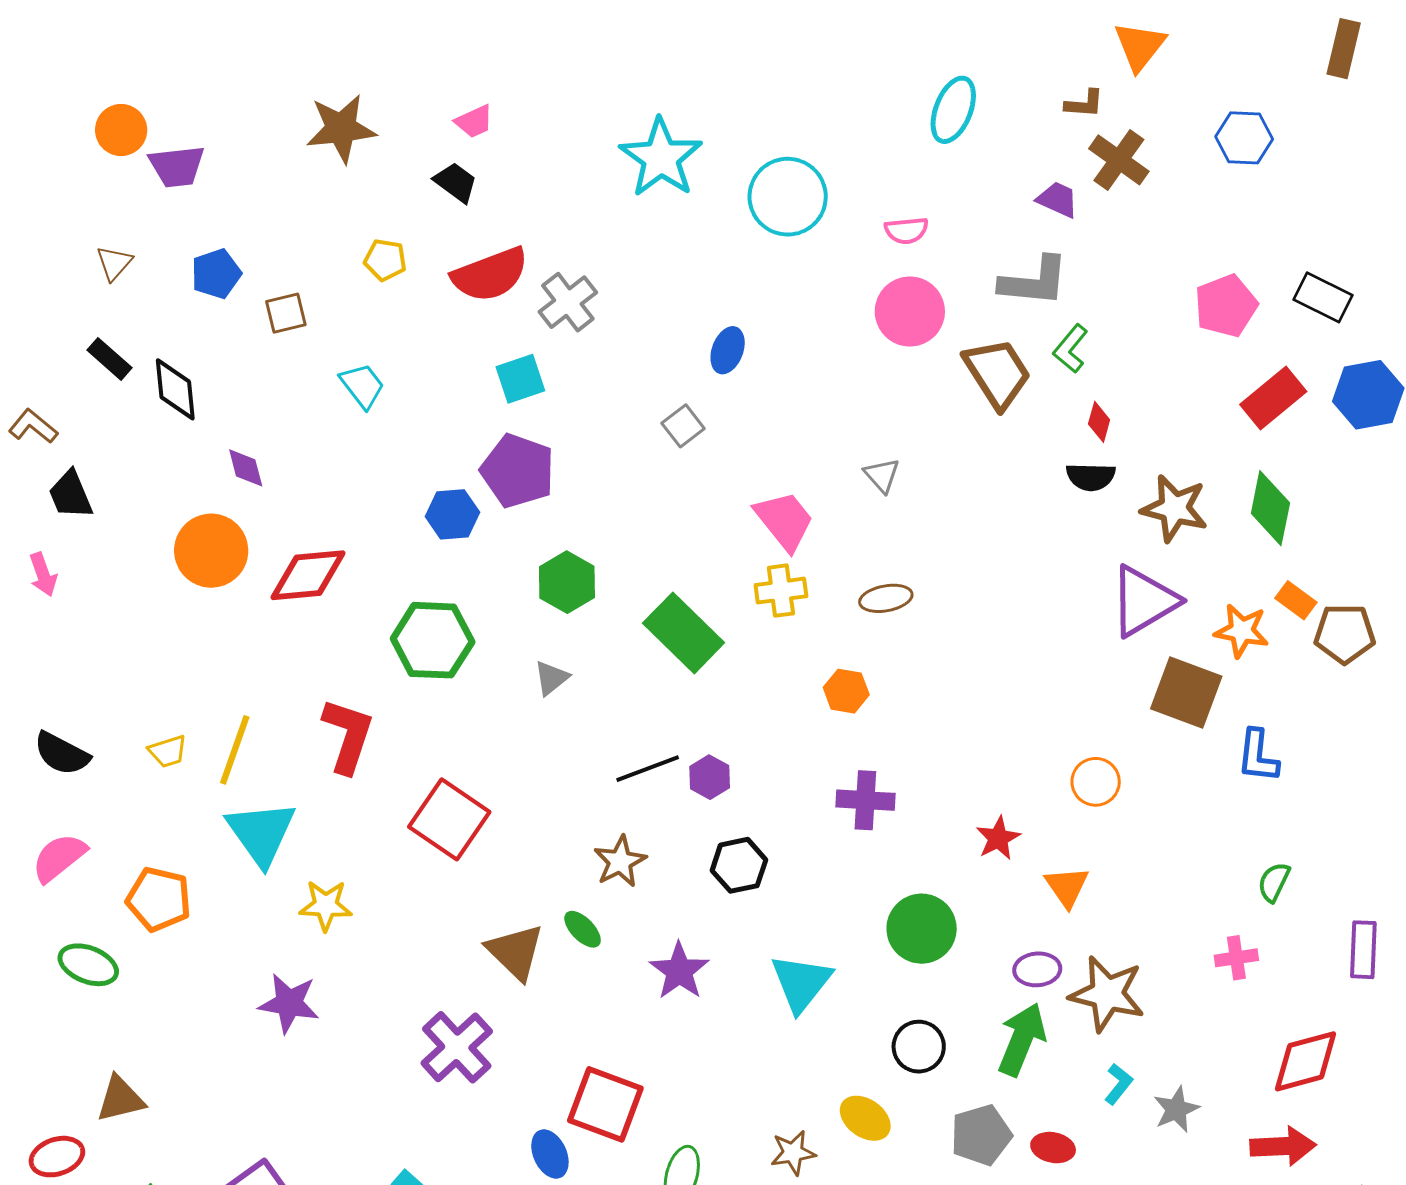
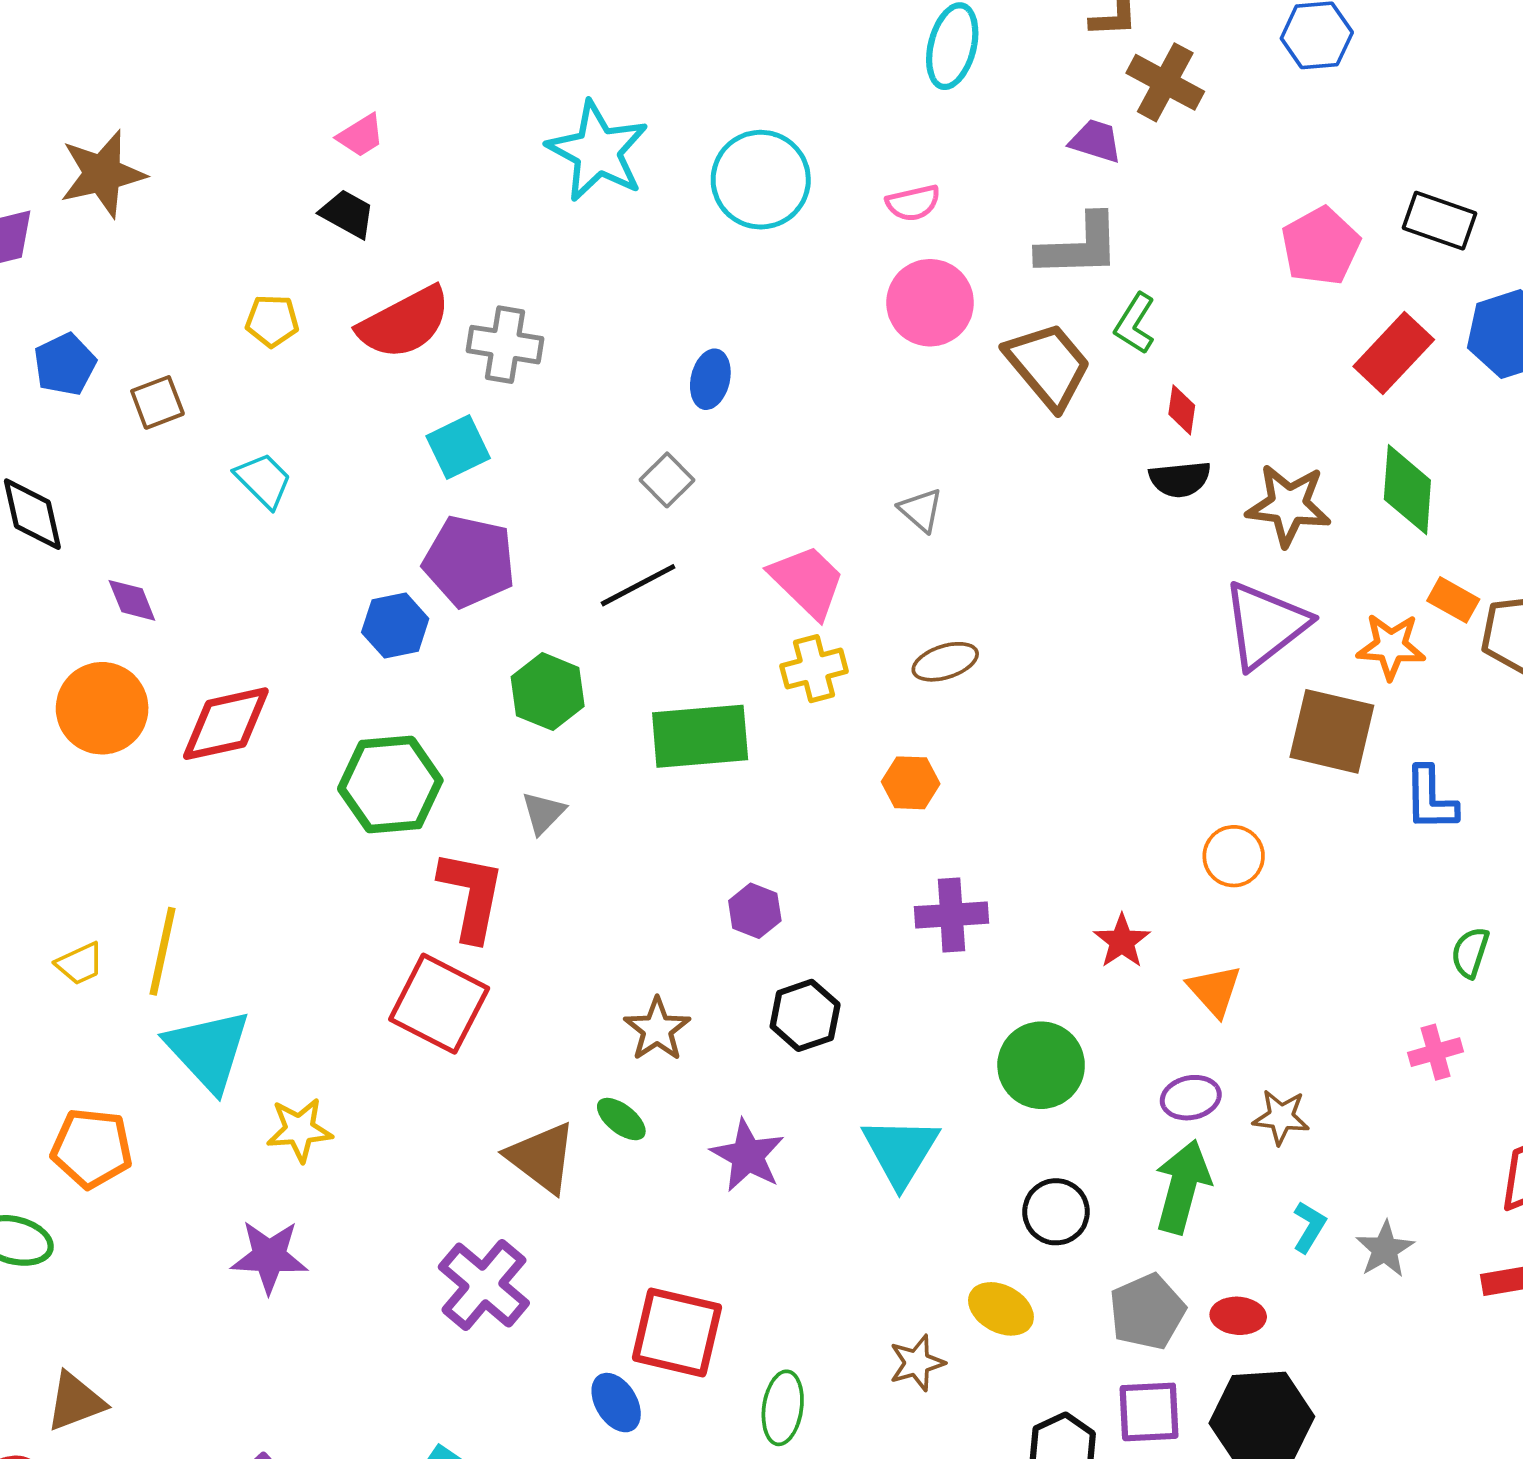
brown star: (341, 129) -> (102, 174), moved
gray cross: (568, 302) -> (505, 345), turned -36
green rectangle: (684, 633) -> (700, 736), turned -42
red L-shape: (348, 736) -> (471, 896), moved
black line: (648, 769) -> (638, 585), moved
brown star: (1107, 994) -> (1281, 1117), size x0.6

